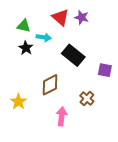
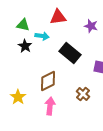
red triangle: (61, 17) -> (58, 17), turned -48
purple star: (82, 17) -> (91, 26), moved
pink arrow: (62, 116) -> (50, 106), moved

